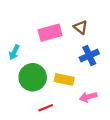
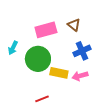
green circle: (33, 77) -> (38, 59), moved
pink arrow: (88, 97) -> (80, 76), moved

